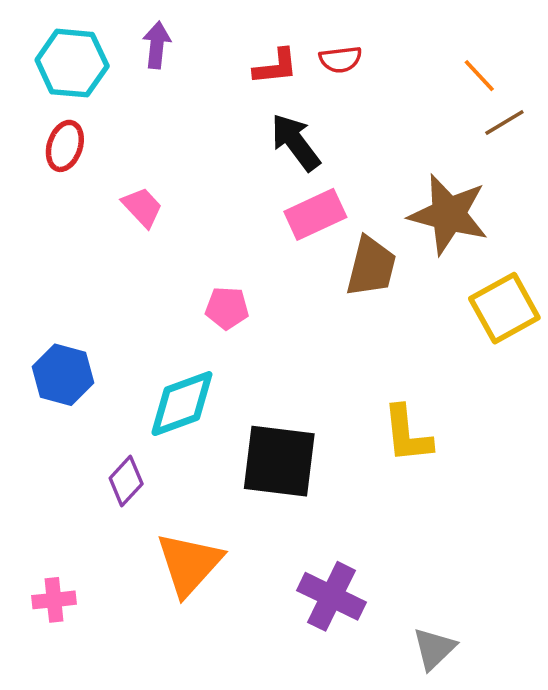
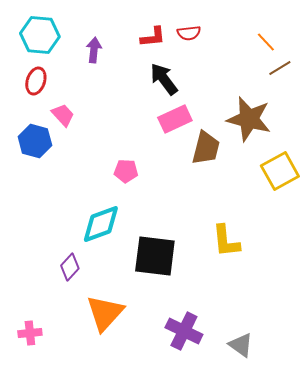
purple arrow: (157, 45) -> (94, 50), moved
pink trapezoid: (142, 207) -> (63, 115), moved
blue hexagon: (63, 375) -> (35, 141), moved
gray triangle: (434, 649) -> (241, 345), moved, turned -40

